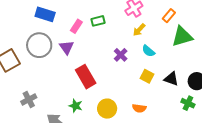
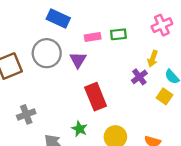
pink rectangle: (76, 26) -> (93, 37), turned 40
yellow arrow: (139, 30) -> (153, 59), moved, turned -32
yellow square: (147, 76) -> (164, 96), moved

